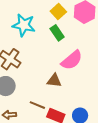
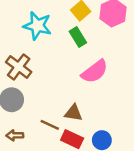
brown triangle: (54, 81) -> (73, 113), moved

